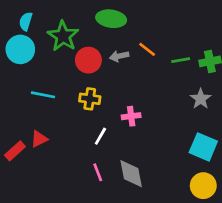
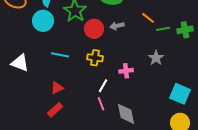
orange line: (147, 49) -> (148, 18), moved
gray star: (201, 99) -> (156, 58), moved
red rectangle: (15, 151) -> (55, 110), moved
pink line: (98, 172) -> (101, 104), moved

